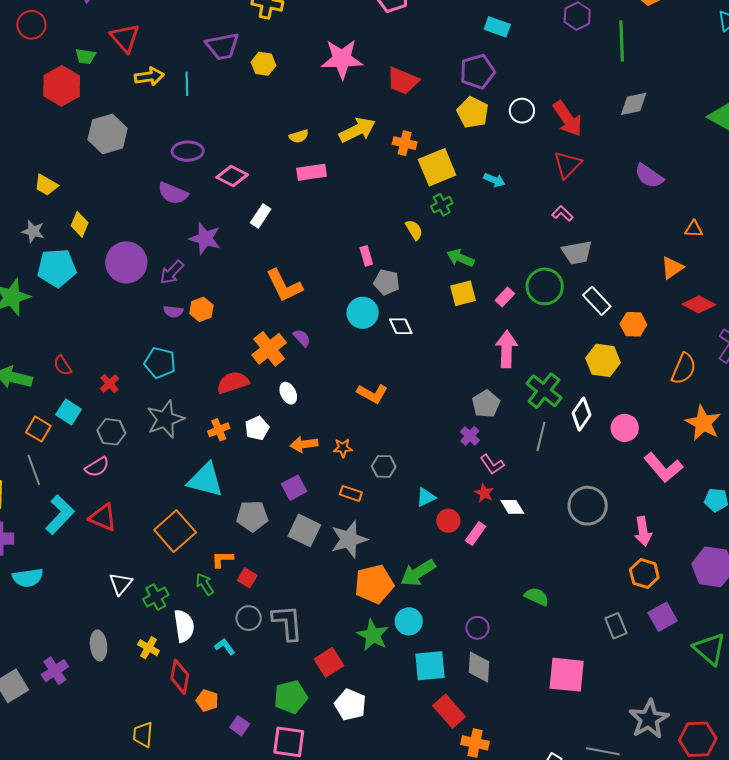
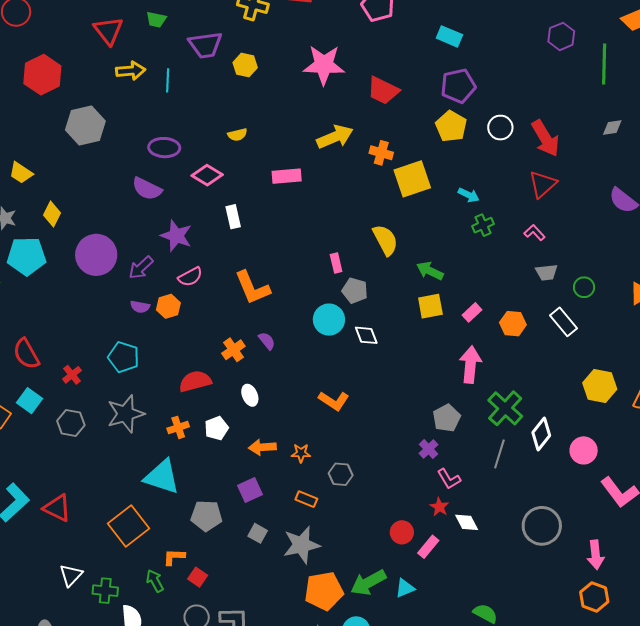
cyan rectangle: (497, 27) -> (449, 36), moved
green trapezoid: (86, 56) -> (156, 20), moved
gray diamond: (634, 104) -> (612, 128), size x0.7
yellow semicircle: (299, 136) -> (237, 135), moved
green cross: (442, 205) -> (483, 225), moved
white rectangle: (261, 216) -> (233, 217), turned -50
yellow semicircle: (414, 230) -> (385, 240), size x1.5
gray trapezoid: (577, 252) -> (547, 272), size x0.7
green circle: (545, 286) -> (584, 287), moved, size x0.6
orange hexagon: (633, 324) -> (513, 324), moved
orange cross: (269, 349) -> (233, 350), size x0.7
yellow hexagon: (603, 360) -> (600, 386), moved
red semicircle: (63, 366) -> (26, 354), size x1.5
pink semicircle: (97, 467) -> (190, 277), moved
cyan triangle: (426, 497) -> (405, 588), moved
gray square: (304, 530) -> (258, 533), size x0.6
green cross: (156, 597) -> (105, 591), turned 30

